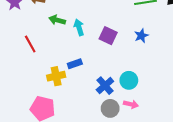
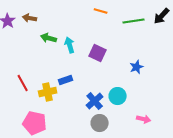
blue star: (141, 36) -> (137, 67), moved
red line: (30, 44) -> (23, 83), moved
pink arrow: (131, 104) -> (144, 119), moved

